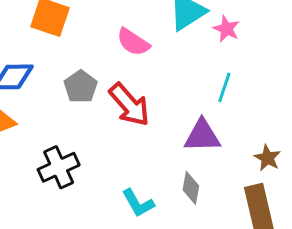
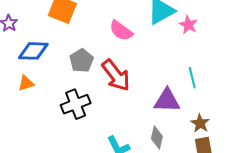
cyan line: (224, 87) -> (192, 78), moved, turned -35
brown star: (267, 158) -> (200, 123), moved
black cross: (59, 167) -> (76, 104), moved

